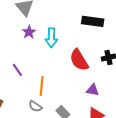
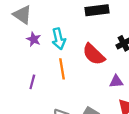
purple line: (17, 70) -> (32, 82), turned 64
orange line: (42, 86) -> (62, 69), moved

